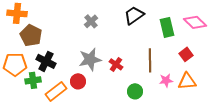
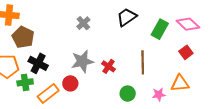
green rectangle: (167, 27) -> (160, 29), turned 42
red square: (186, 54) -> (186, 52), moved
pink star: (166, 80) -> (159, 95), moved

